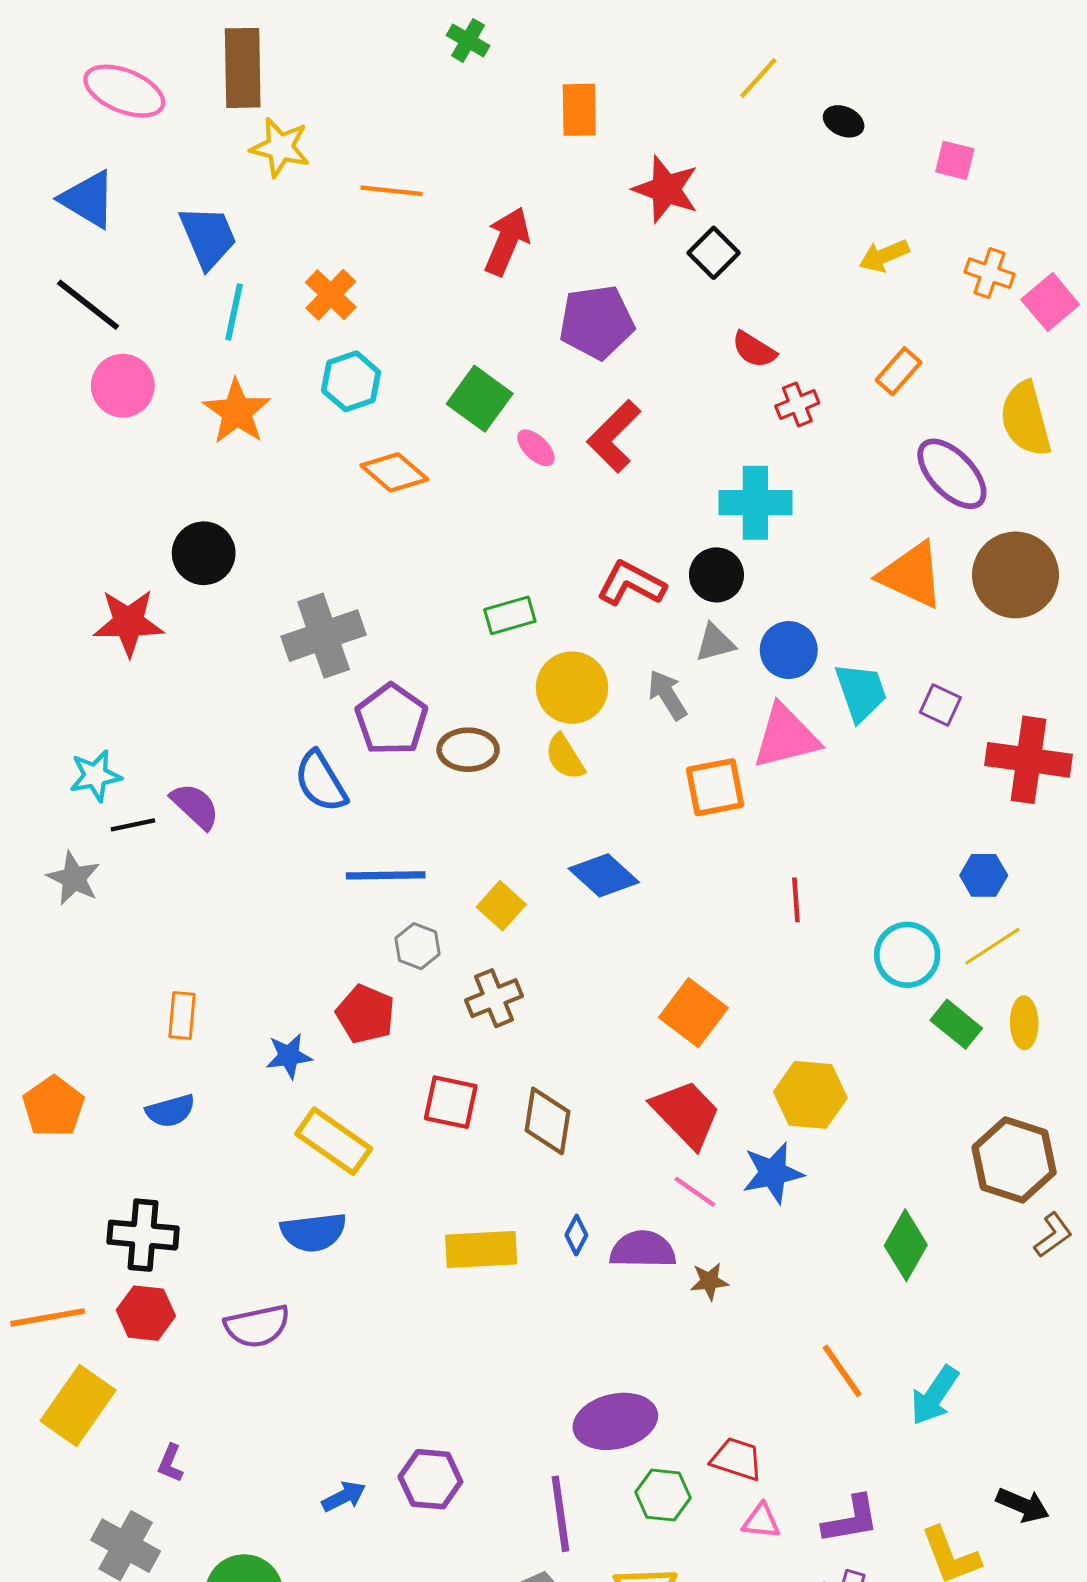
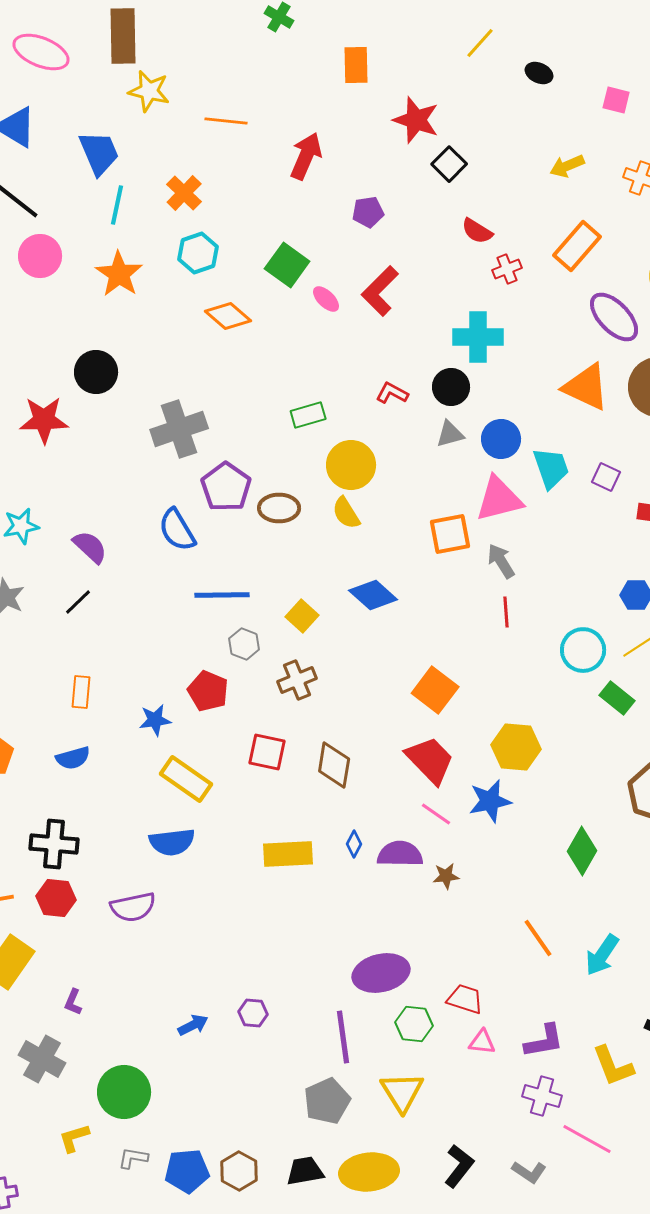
purple pentagon: (597, 322) -> (368, 212), size x0.6
orange rectangle: (898, 371) -> (577, 246), size x1.5
red L-shape: (631, 584) -> (392, 393), size x0.7
gray arrow: (667, 695) -> (501, 561), moved
black line: (133, 825) -> (78, 602), moved, turned -32
purple hexagon: (430, 1479) -> (253, 1013), size x0.7

